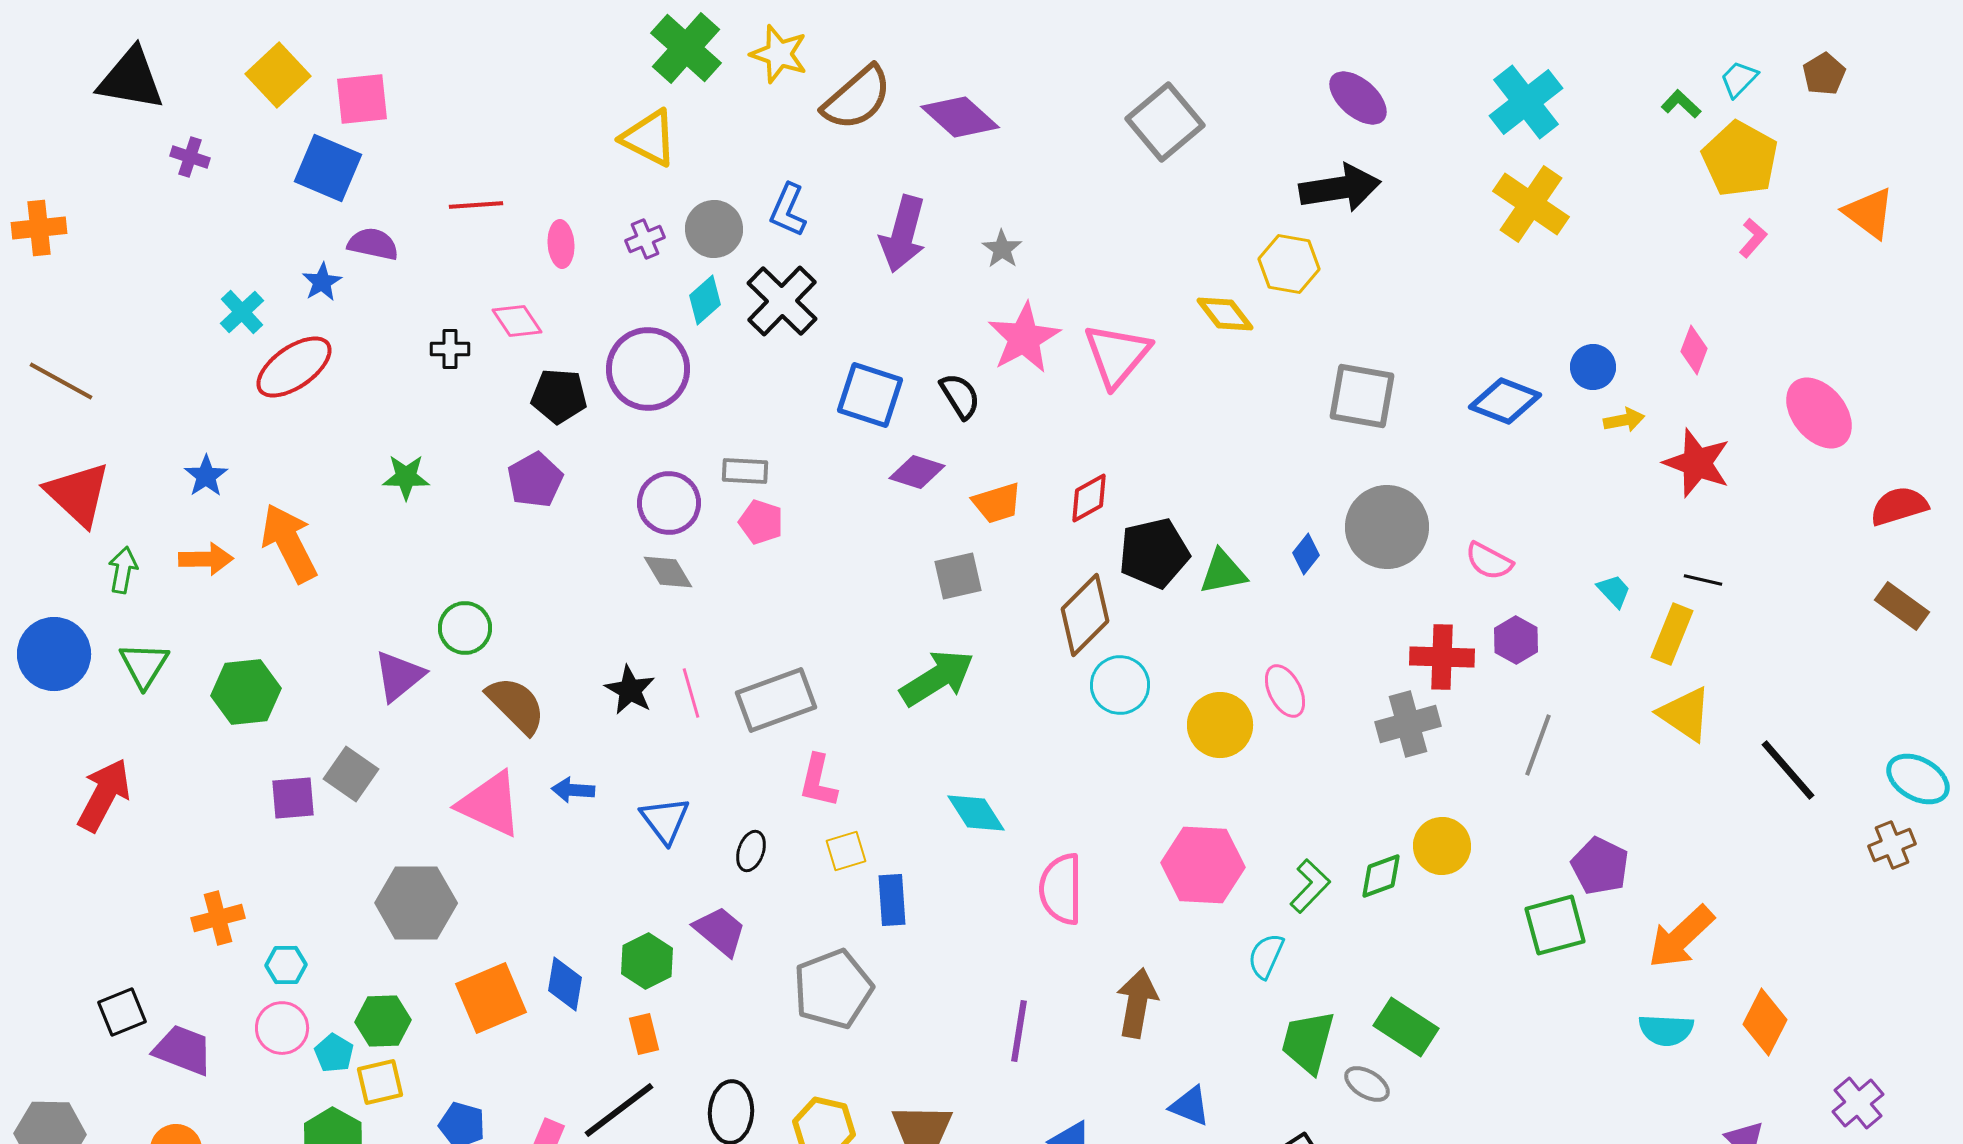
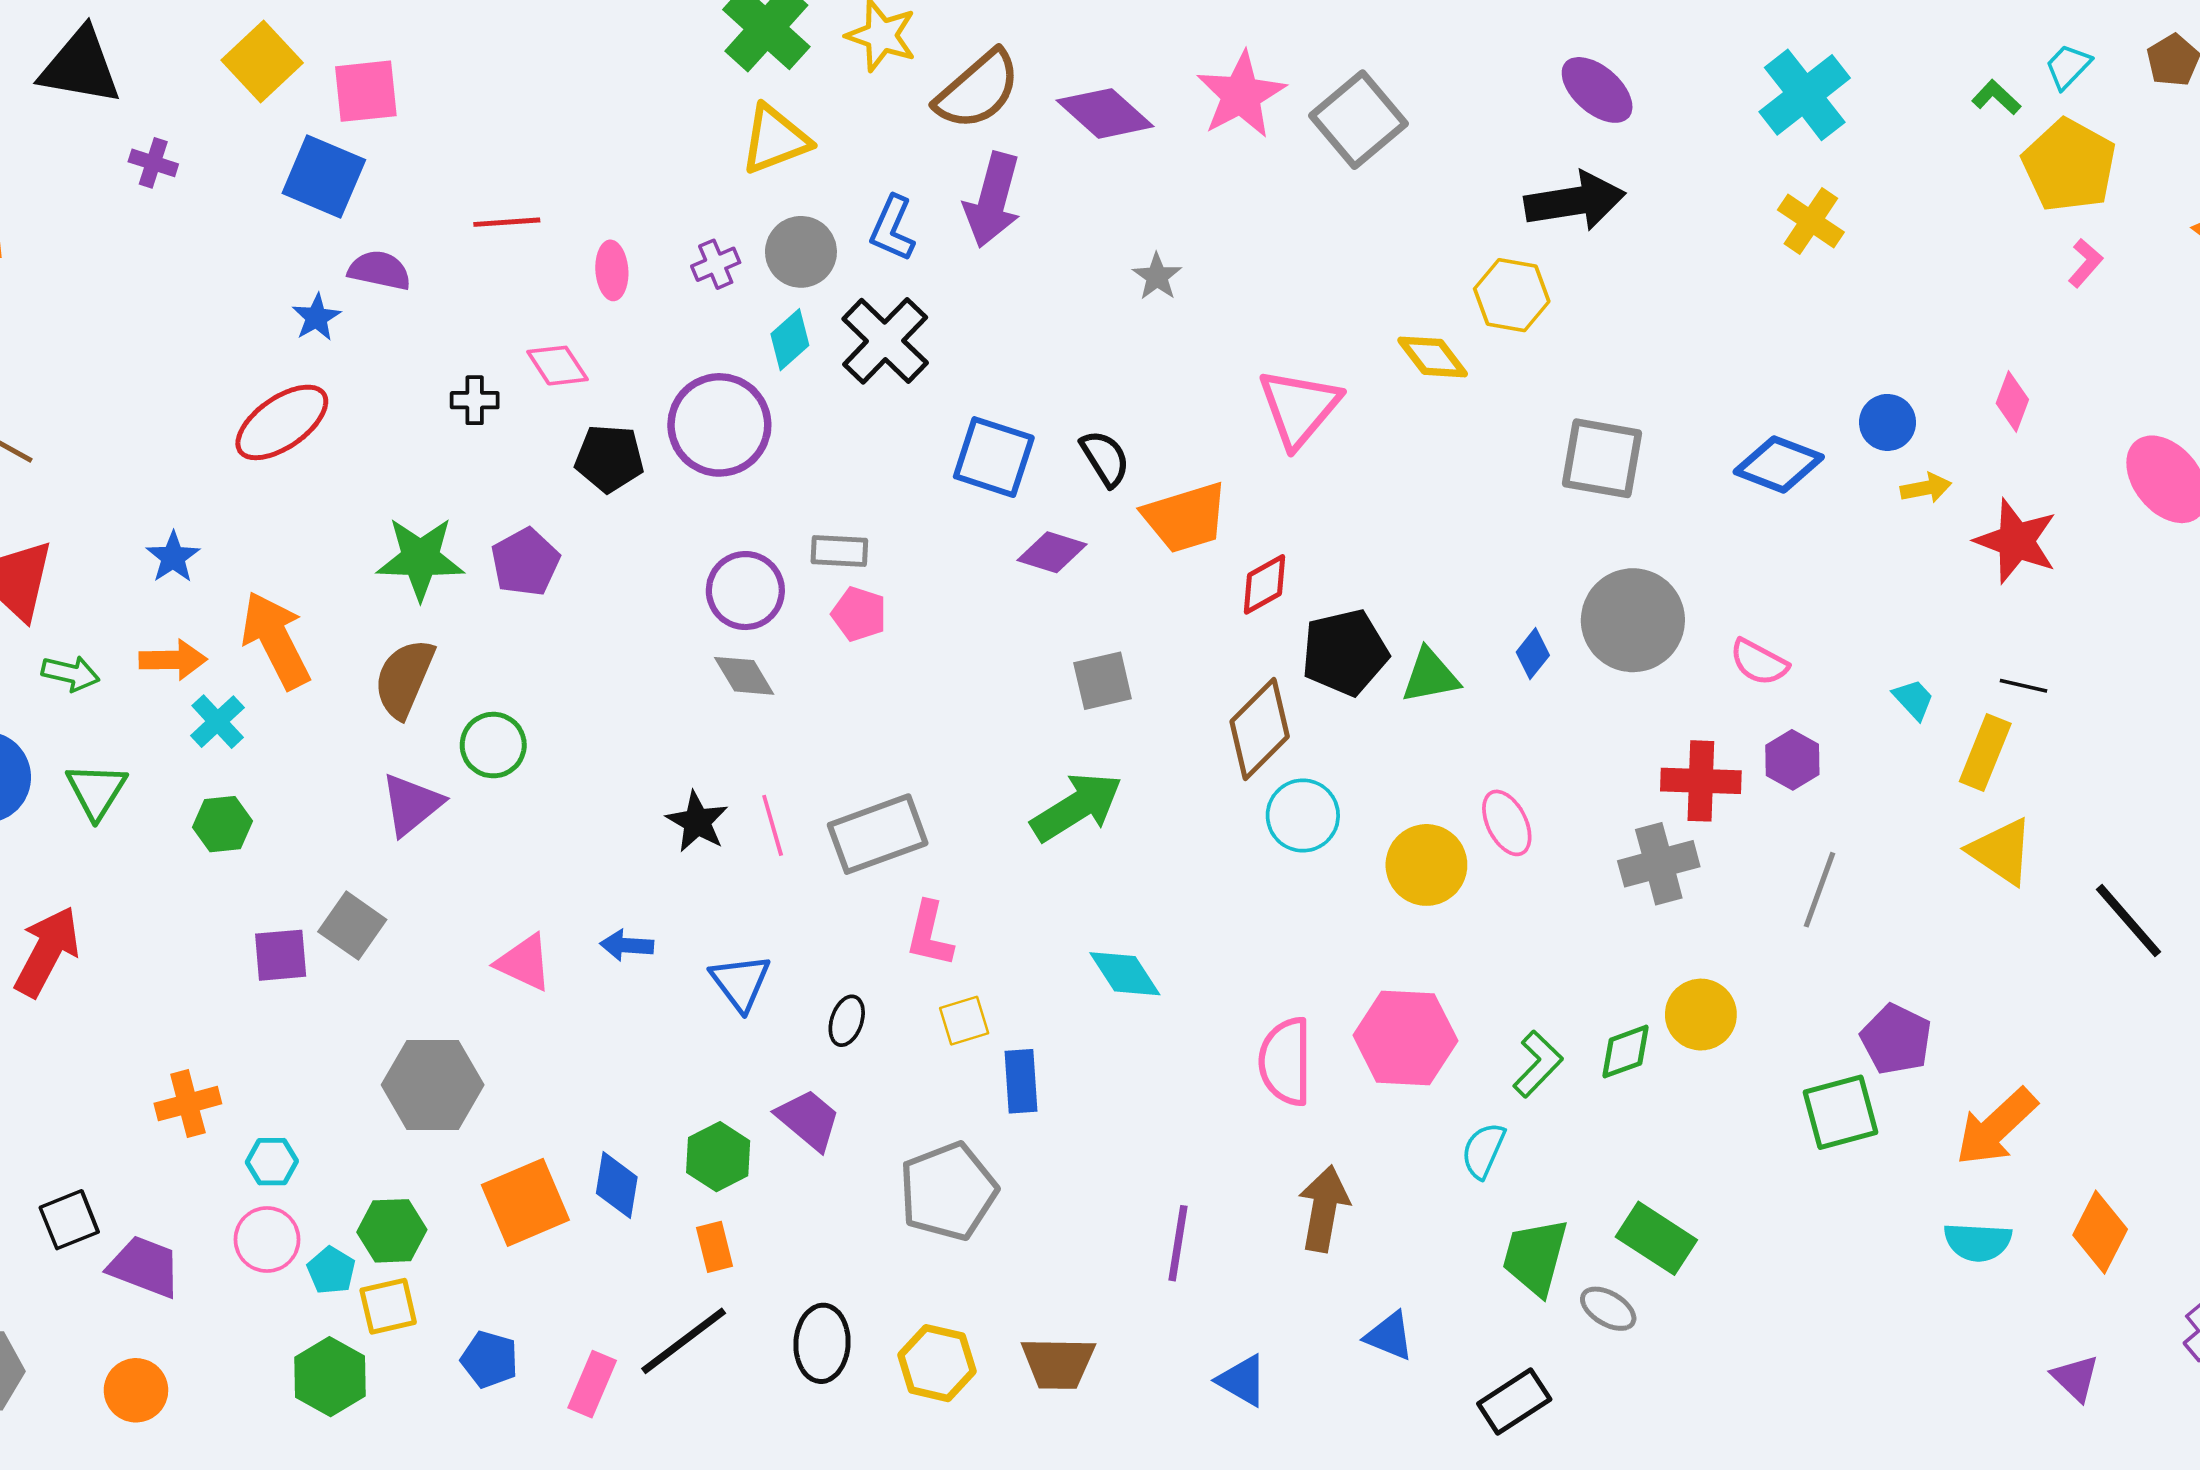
yellow triangle: (649, 138) -> (775, 139), moved, turned -48
yellow cross: (1531, 204) -> (1811, 221), size x0.7
purple arrow: (903, 234) -> (993, 200), moved
cyan cross: (242, 312) -> (218, 722), moved
pink star: (1024, 338) -> (1241, 95), moved
green star: (406, 477) -> (420, 558), size x1.5
purple pentagon: (535, 480) -> (525, 562), moved
orange trapezoid: (997, 503) -> (1185, 518), moved, size x1.4
green arrow: (123, 570) -> (70, 673), turned 93
green hexagon: (246, 692) -> (222, 824), size x0.7
brown semicircle: (516, 705) -> (404, 678), moved, turned -112
pink triangle: (490, 804) -> (524, 963), size x0.7
pink semicircle: (1061, 889) -> (1286, 1062), moved

